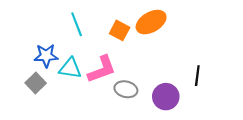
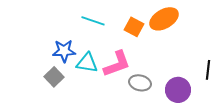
cyan line: (77, 24) -> (93, 21), turned -50

